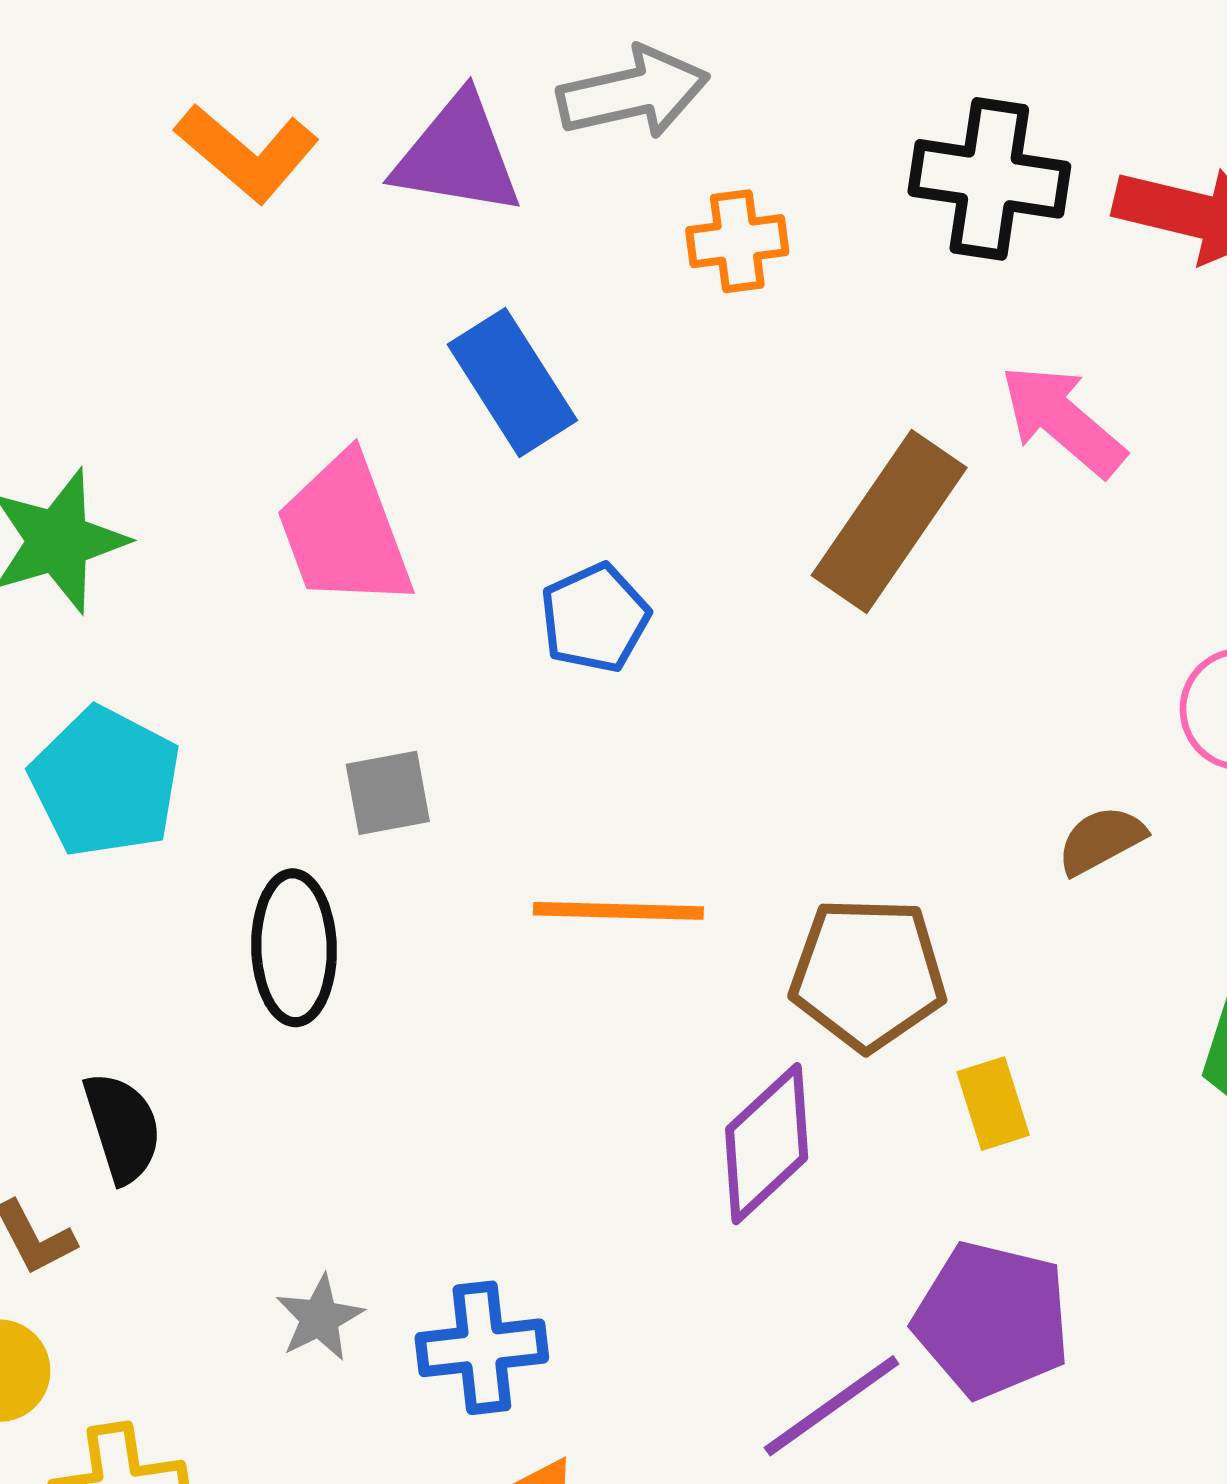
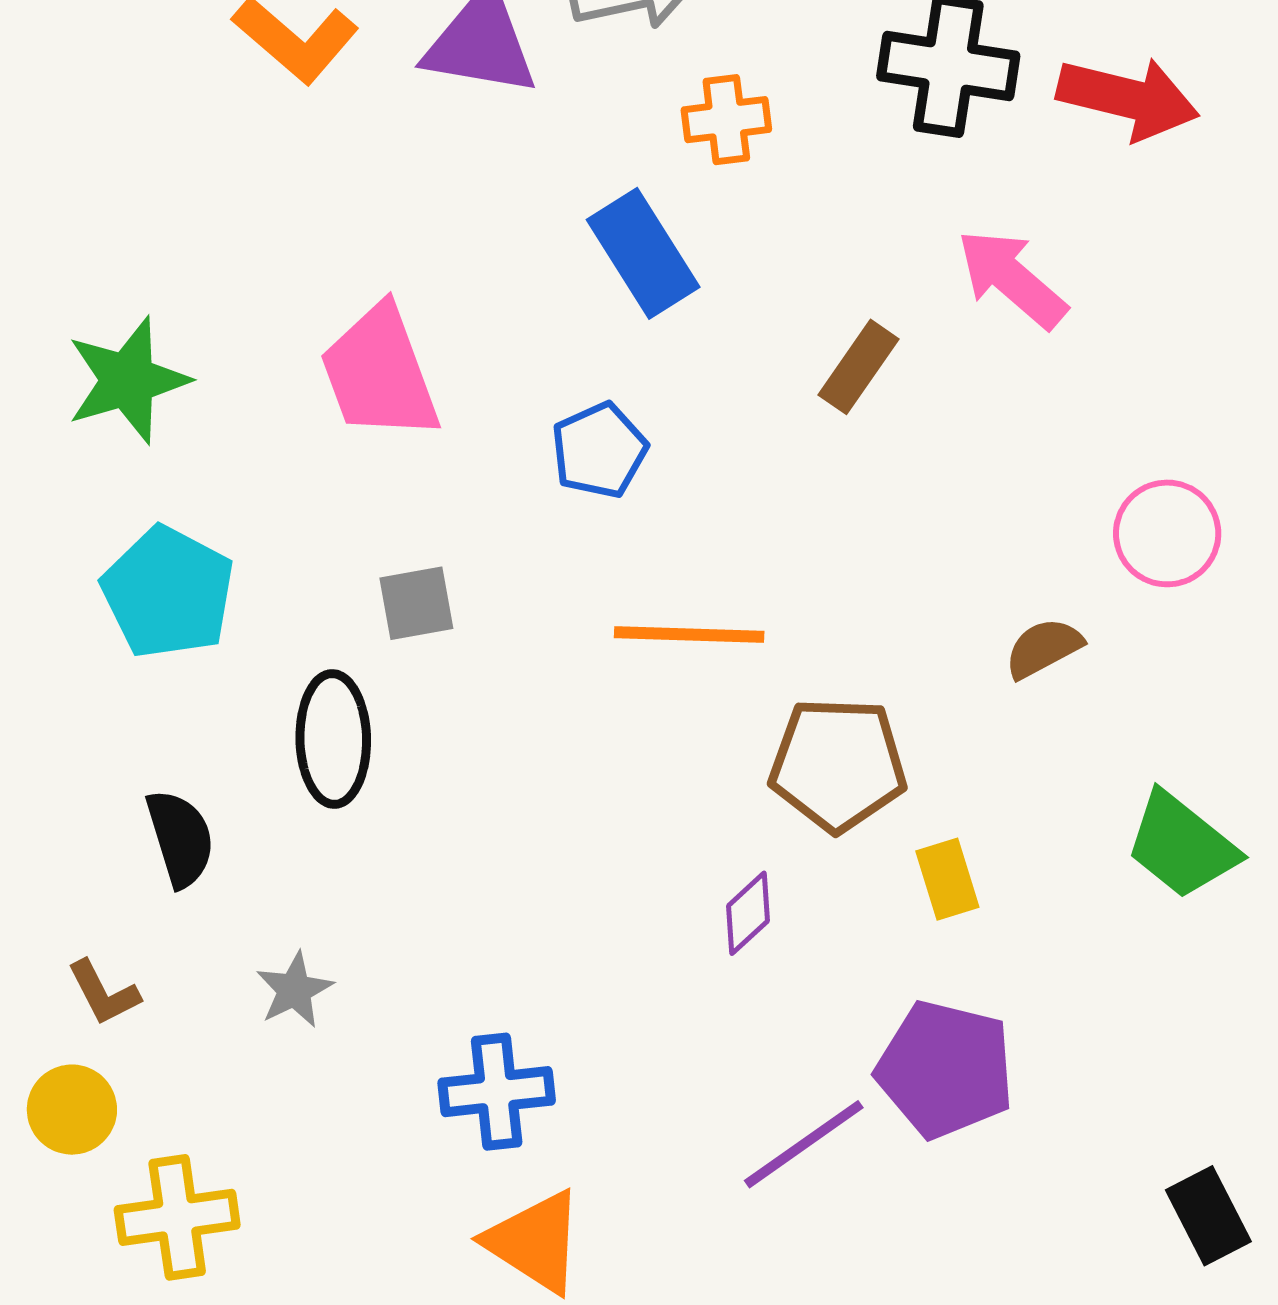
blue rectangle: (512, 382) -> (643, 253), moved
brown rectangle: (889, 522) -> (859, 367), size x0.6
orange line: (618, 911) -> (689, 635), moved
black semicircle: (122, 1127) -> (180, 838), moved
purple diamond: (767, 1144) -> (748, 913), size x0.6
gray star: (320, 1318) -> (294, 990), moved

